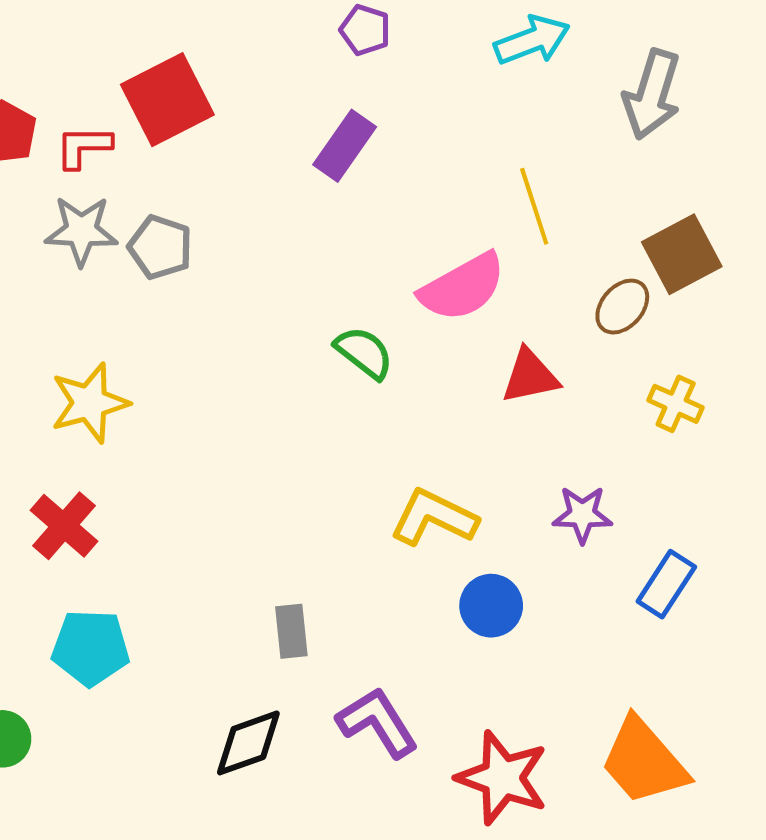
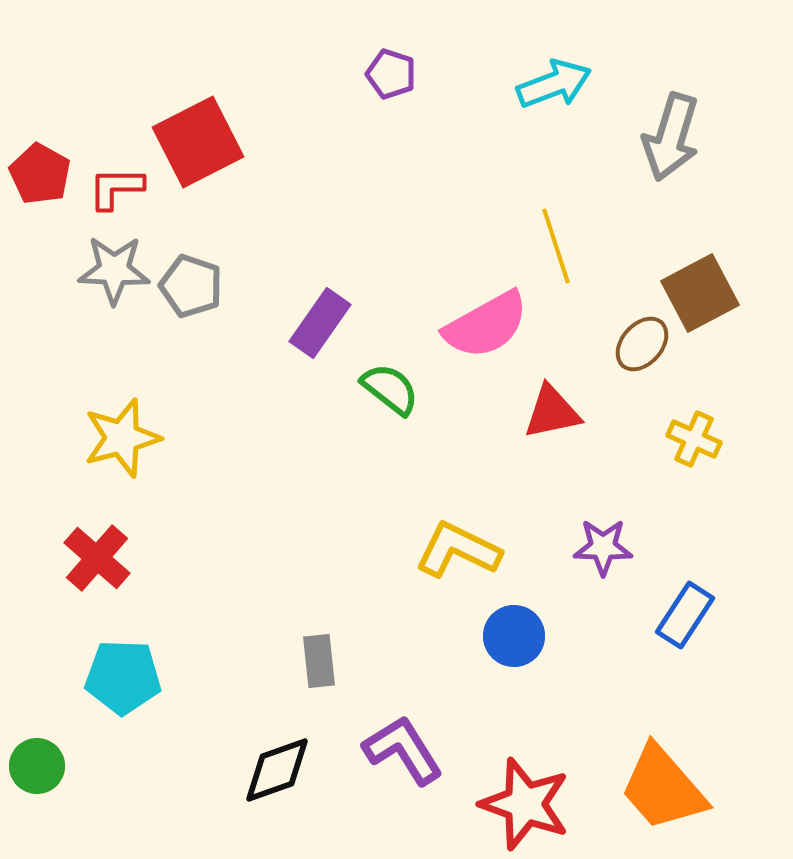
purple rectangle: (345, 146) -> (320, 323), moved

